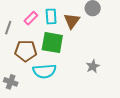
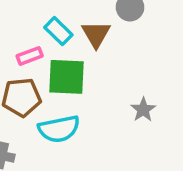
cyan rectangle: (51, 16) -> (58, 31), turned -35
pink rectangle: (31, 18) -> (30, 56), moved, turned 32

